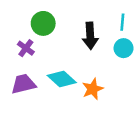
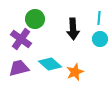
purple cross: (26, 48) -> (21, 39), size x1.5

